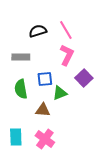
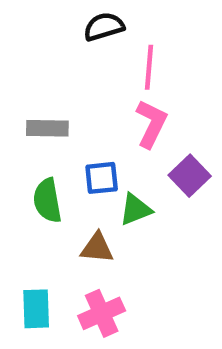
pink line: (66, 30) -> (149, 67), turned 36
black semicircle: (38, 31) -> (104, 27), moved
pink cross: (45, 139) -> (102, 313), turned 30

